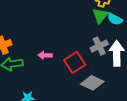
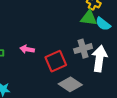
green triangle: (100, 16) -> (89, 18), turned 48

